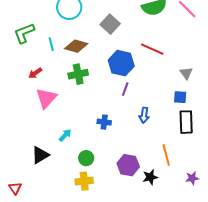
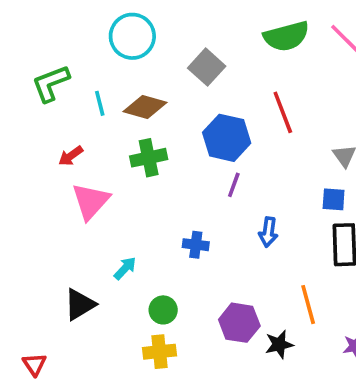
red line: (152, 49) -> (283, 112), turned 45

